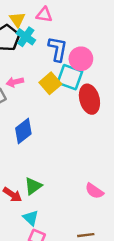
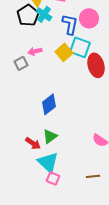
pink circle: (81, 59) -> (89, 18), moved
blue diamond: (23, 131) -> (49, 104), moved
cyan triangle: (31, 218) -> (48, 162), size x1.6

